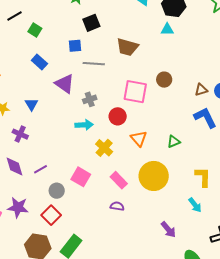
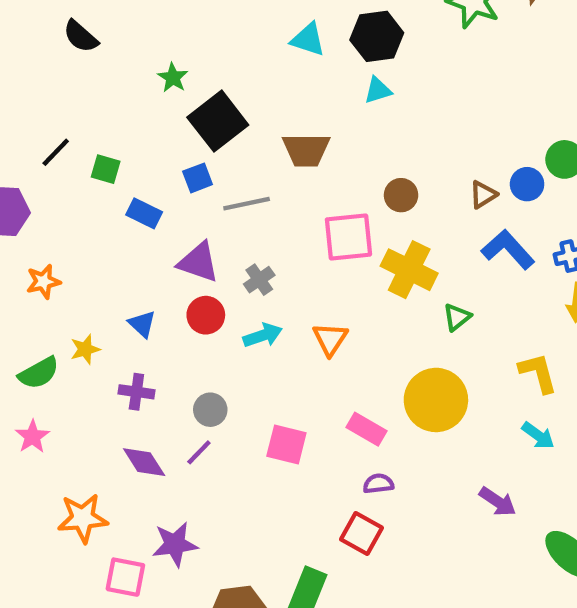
black square: (91, 23) -> (218, 121), size x1.5
blue rectangle: (39, 62) -> (144, 213), moved
red circle: (118, 116) -> (206, 315), moved
orange triangle: (139, 139) -> (330, 339), moved, turned 30
yellow cross: (104, 148) -> (409, 270), moved, size x1.4
gray circle: (57, 191) -> (210, 410), moved
red square: (51, 215) -> (361, 534), moved

